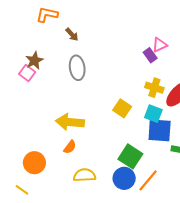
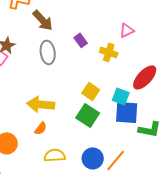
brown arrow: (72, 34) -> (43, 20), size x1.6
purple rectangle: (150, 55) -> (81, 40), moved
yellow cross: (154, 88) -> (109, 52), moved
green square: (130, 156) -> (88, 115), moved

